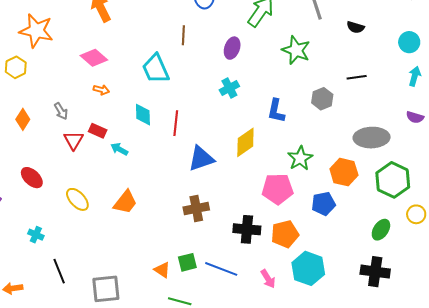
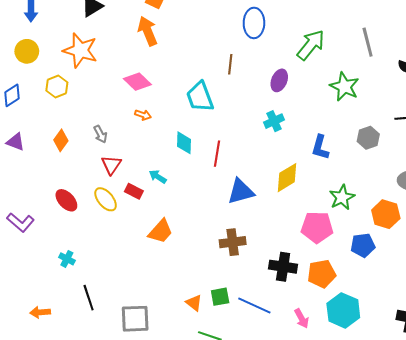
red rectangle: (98, 131) -> (134, 191), moved
yellow ellipse: (77, 199) -> (106, 199), moved

